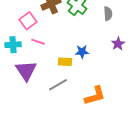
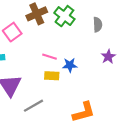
pink line: (38, 42) -> (50, 57), moved
gray line: (58, 85) -> (34, 106), moved

